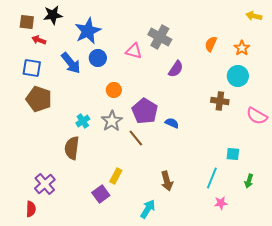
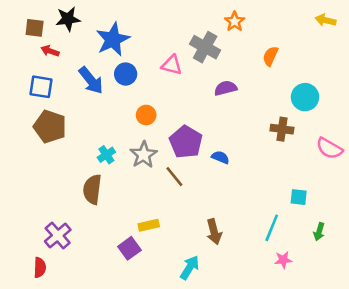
orange star: (242, 48) -> (235, 21), moved
purple semicircle: (176, 69) -> (226, 88), turned -138
yellow rectangle: (116, 176) -> (149, 225), turned 49

